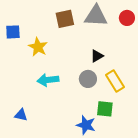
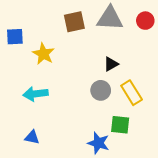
cyan arrow: (48, 80) -> (35, 94), moved
blue triangle: (21, 115) -> (32, 137), moved

